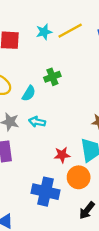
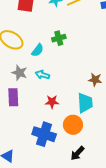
red star: (62, 155) -> (52, 102), moved

